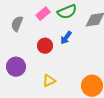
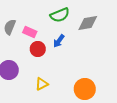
pink rectangle: (43, 14) -> (30, 32), moved, turned 64

